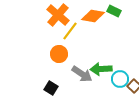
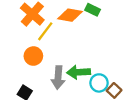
gray arrow: (82, 74) -> (58, 78), turned 60

